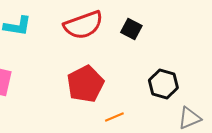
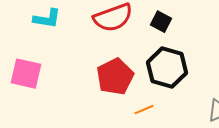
black hexagon: (163, 84) -> (167, 68), moved, size x1.4

